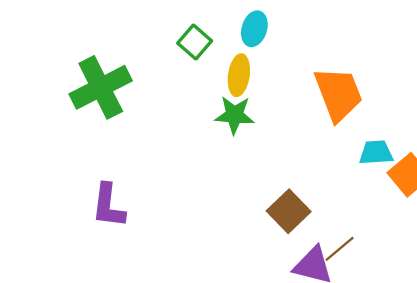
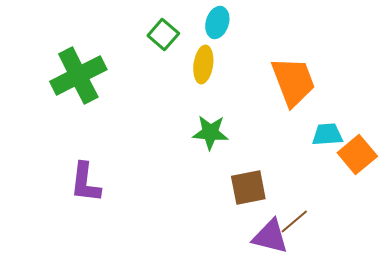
green star: (234, 115) -> (210, 132), moved
brown square: (289, 211) -> (248, 188), turned 33

